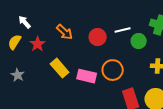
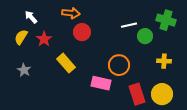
orange arrow: (65, 32) -> (71, 13), moved, turned -36
red circle: (98, 37) -> (82, 32), moved
pink rectangle: (87, 76) -> (101, 83), moved

